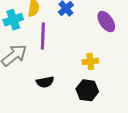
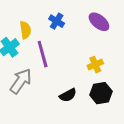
black semicircle: (45, 82) -> (68, 95), moved

